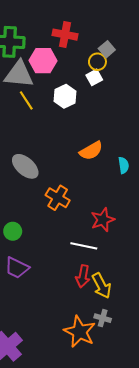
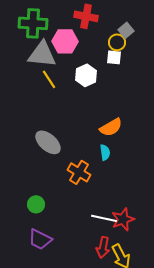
white square: (94, 77) -> (114, 57), turned 35
cyan semicircle: (124, 165) -> (105, 152), moved
red star: (103, 220) -> (123, 219), moved

